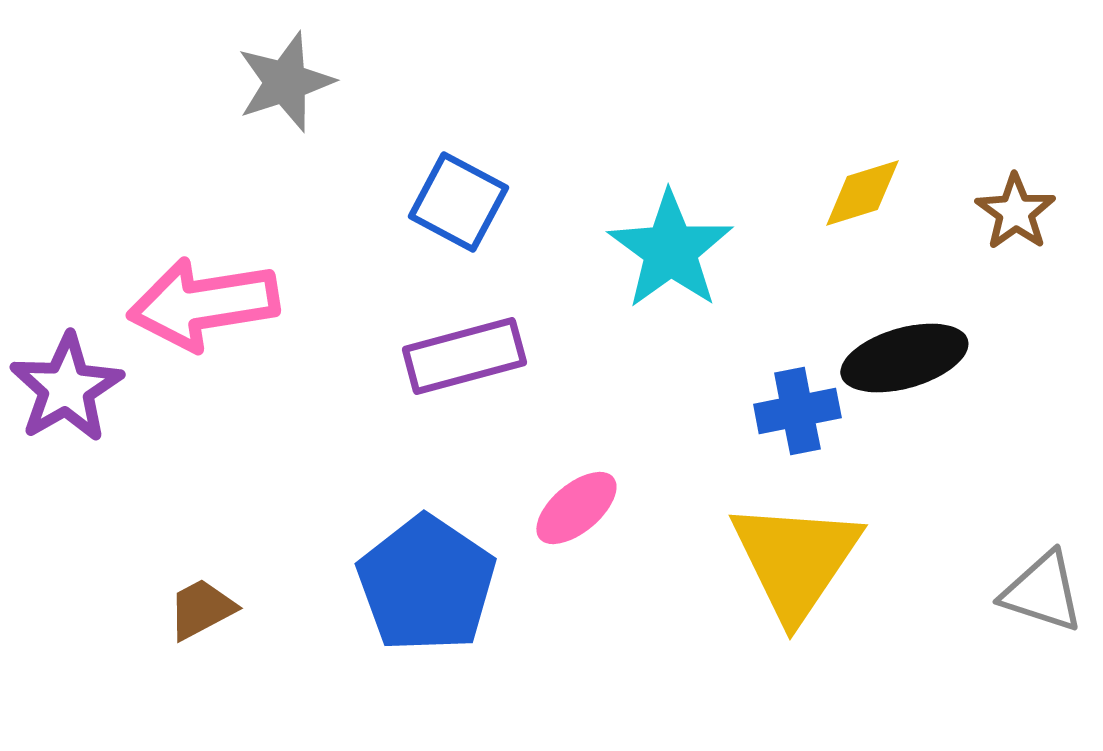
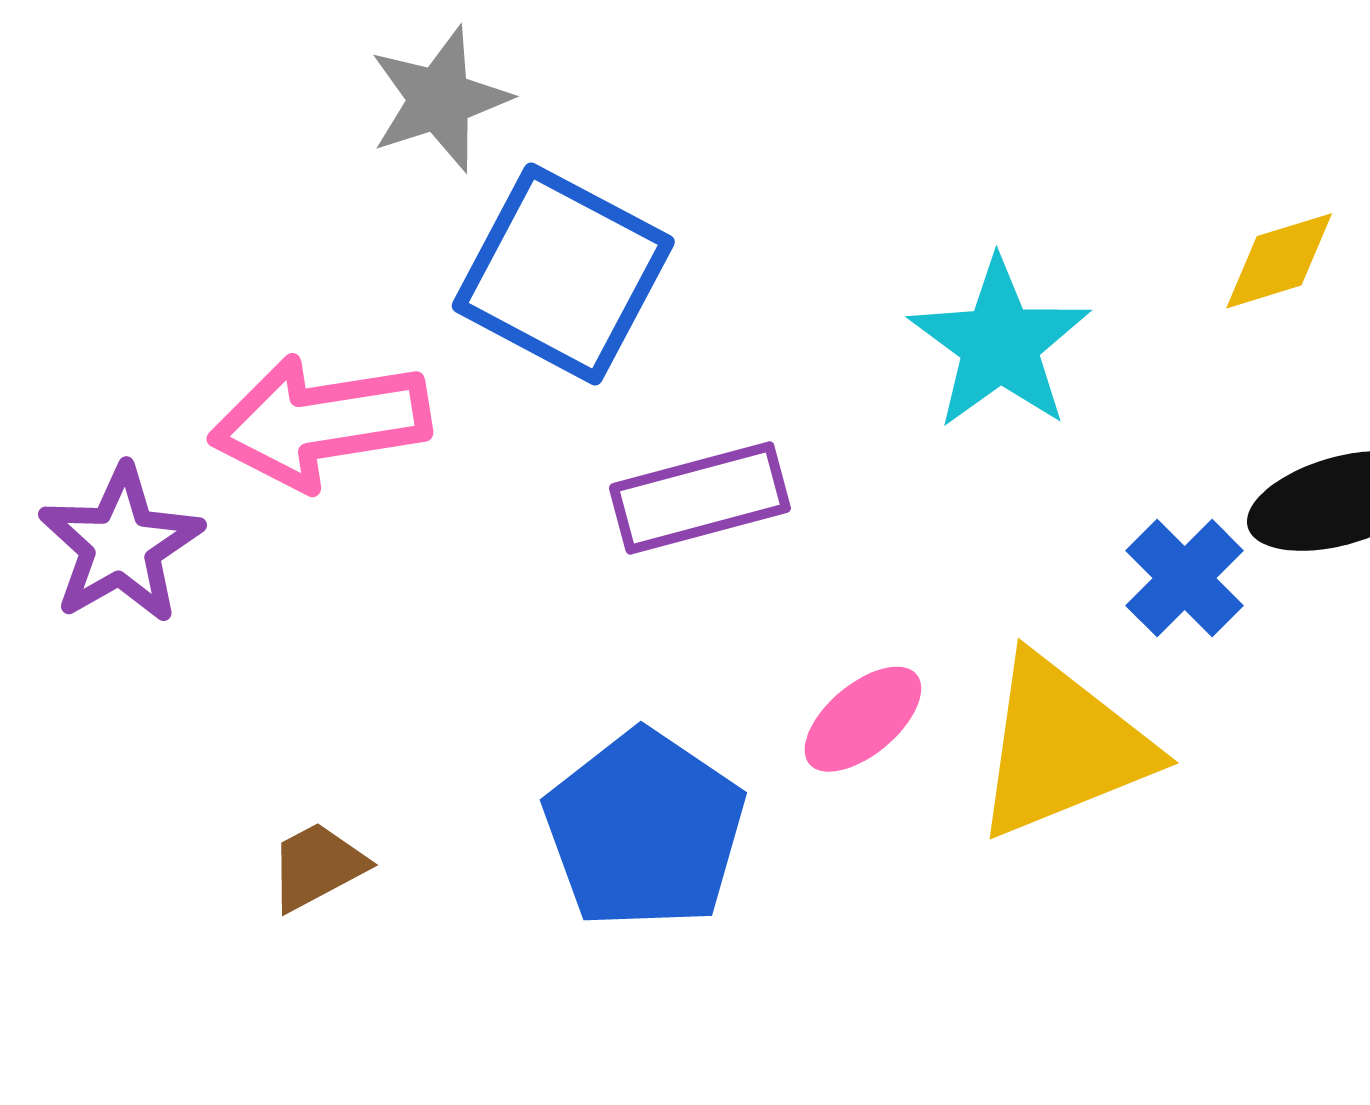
blue square: (458, 202) -> (563, 274), moved, size x1.5
blue cross: (797, 411) -> (1185, 578), turned -34
yellow triangle: (795, 560) -> (1062, 747), moved, turned 34

